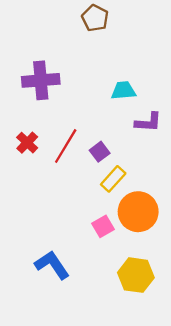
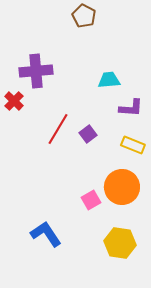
red cross: (27, 143) -> (14, 101), moved
yellow rectangle: (113, 179) -> (133, 145), moved, turned 70

